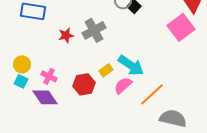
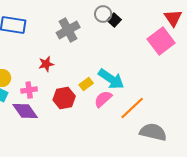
gray cross: (94, 30) -> (68, 30), moved
red star: (66, 35) -> (46, 64), moved
pink cross: (49, 76) -> (29, 90), turned -35

